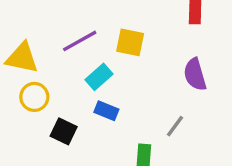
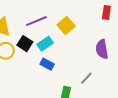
yellow square: (130, 42) -> (66, 26), turned 30
black square: (64, 131) -> (25, 44), moved

